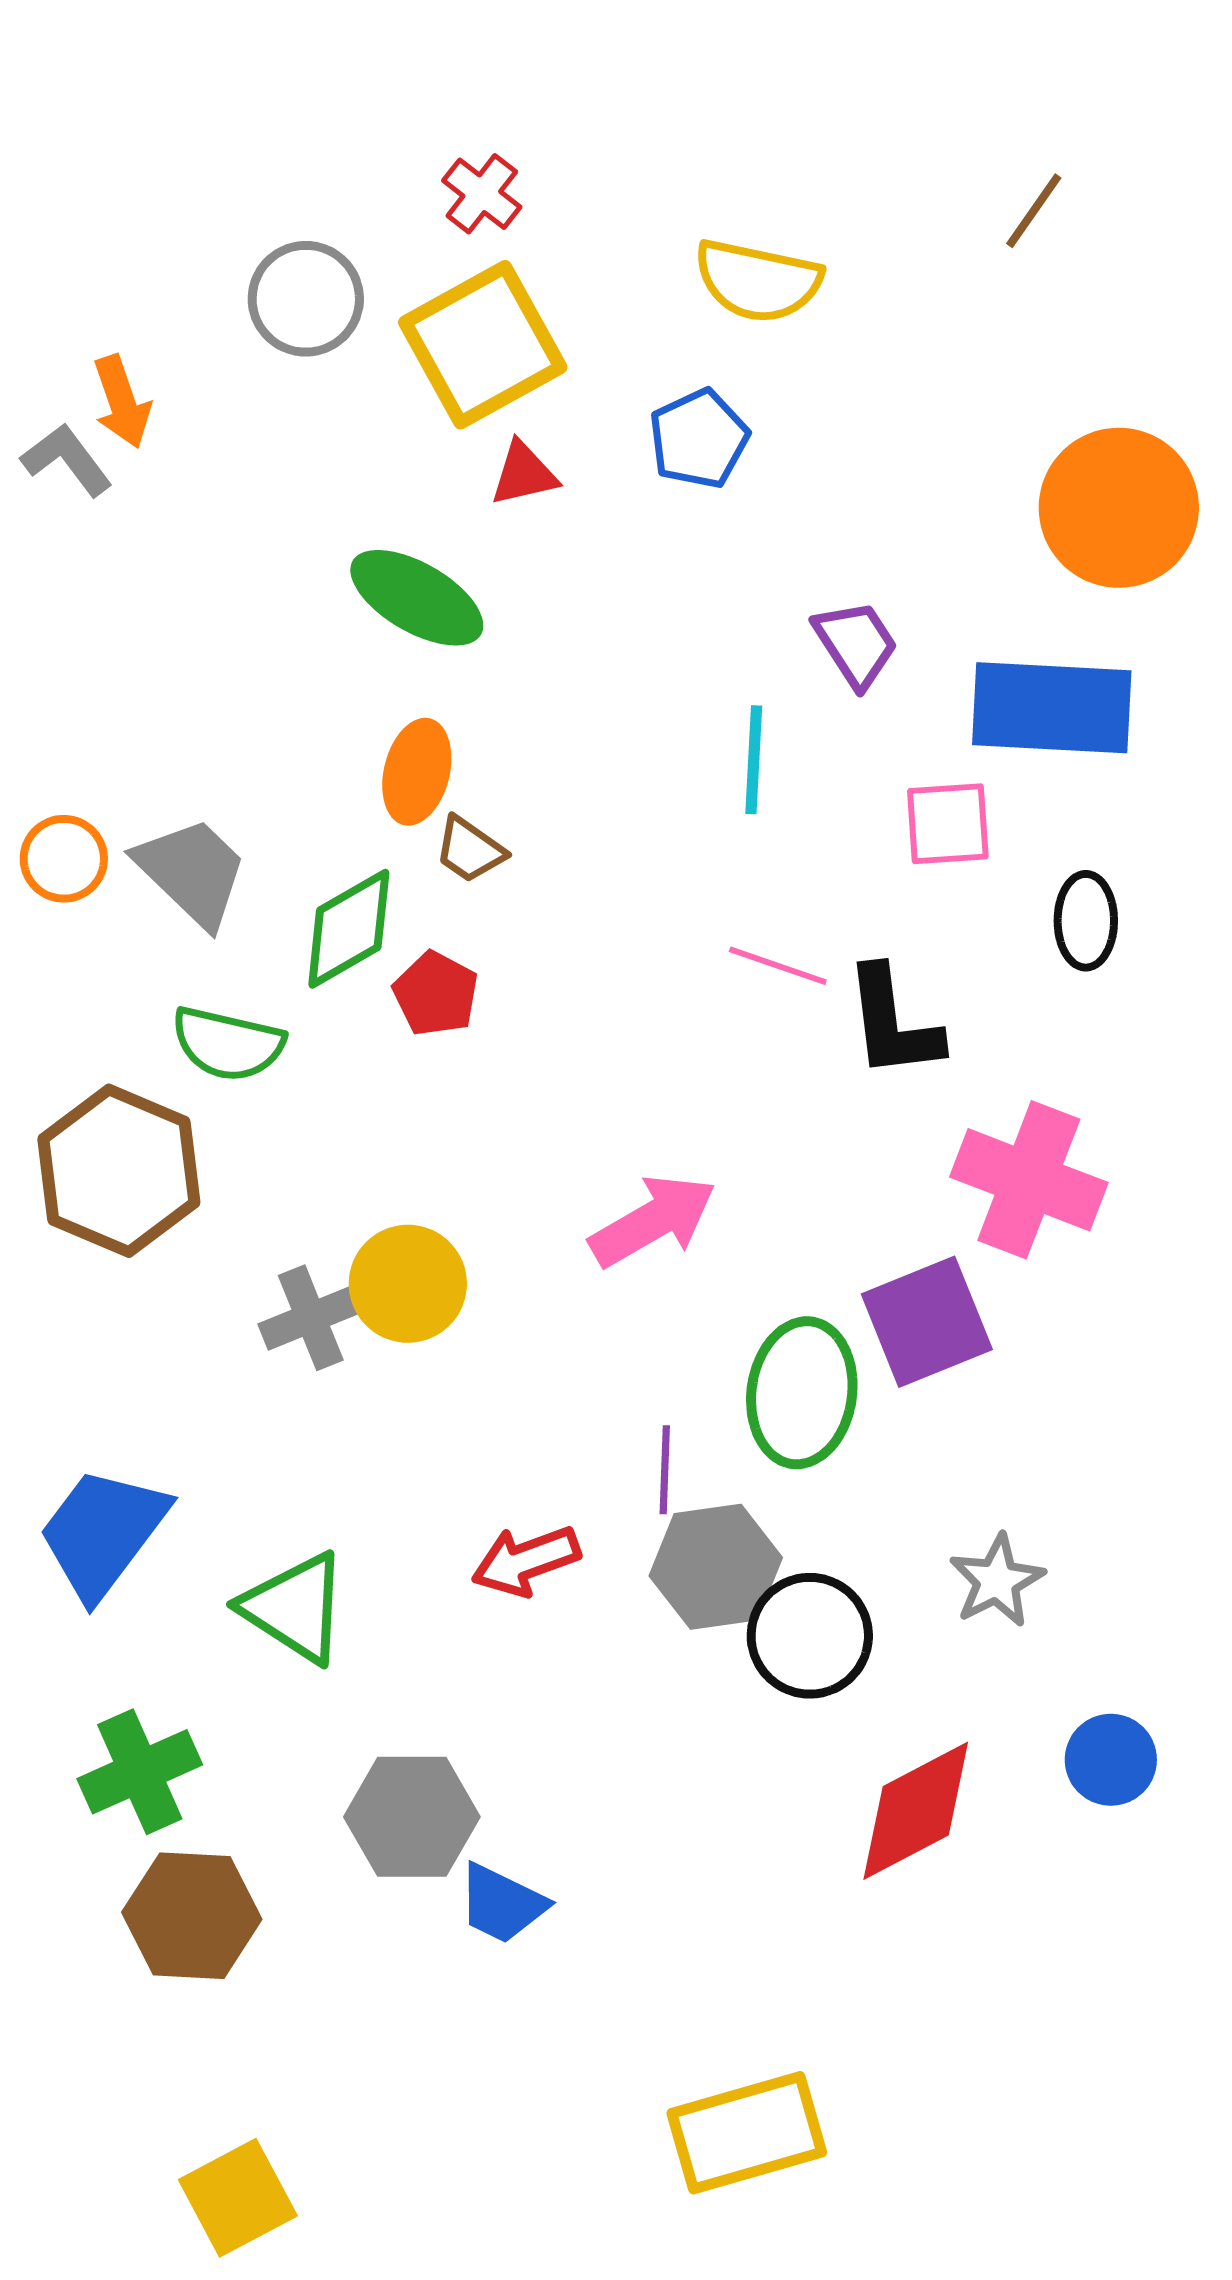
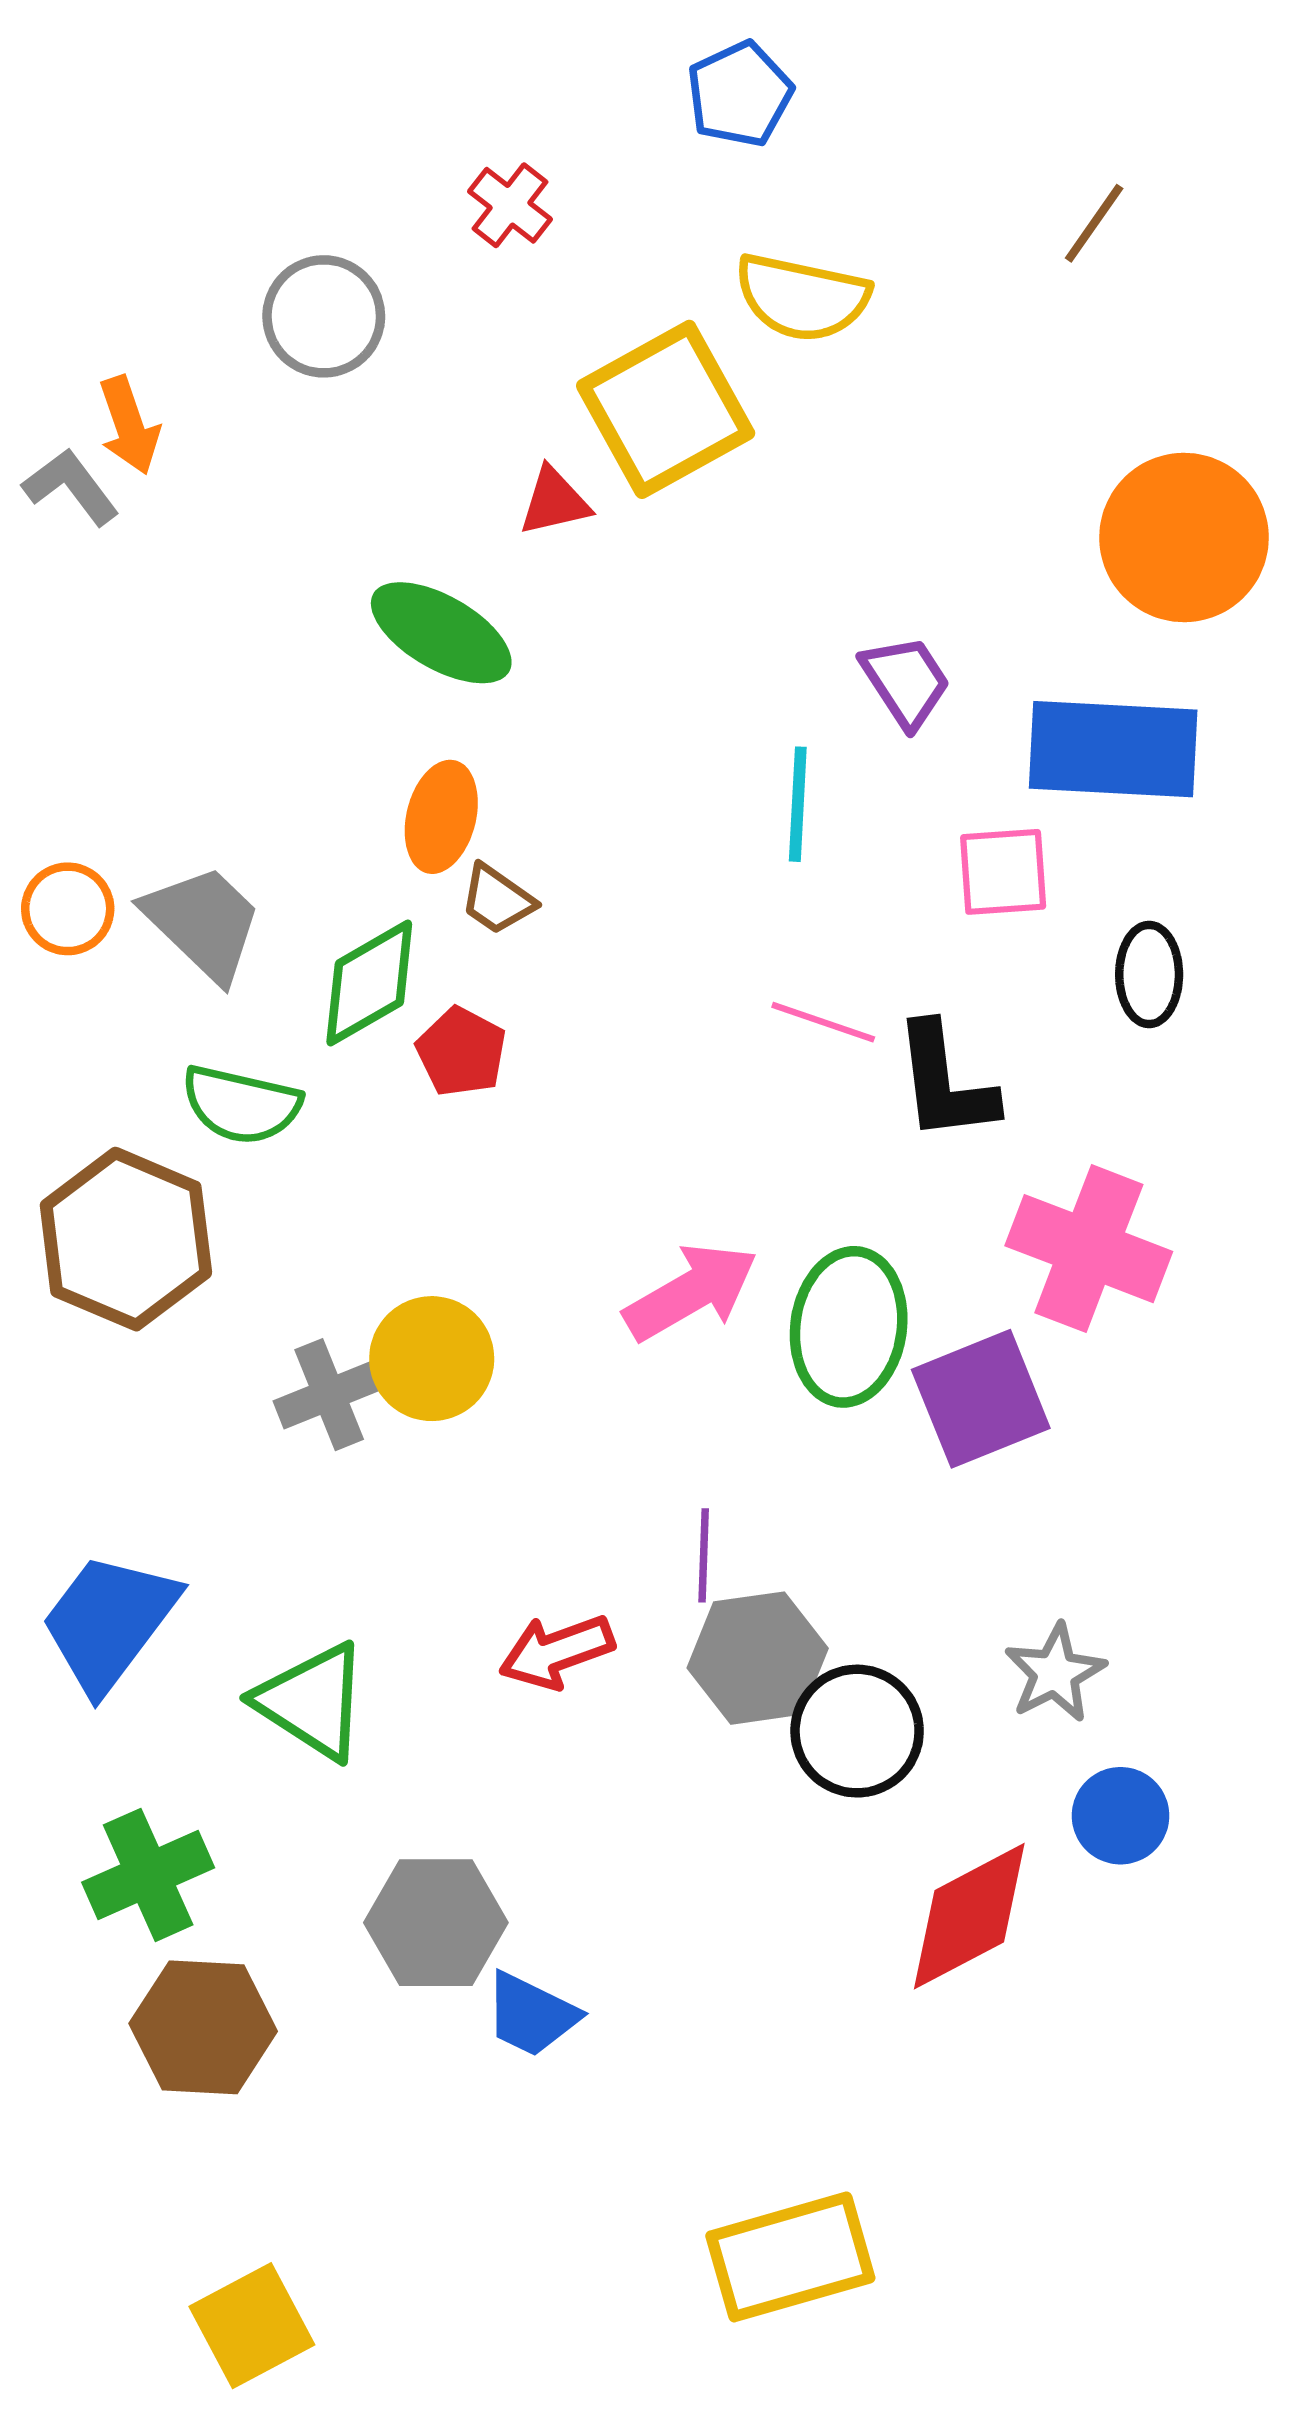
yellow square: (483, 345) -> (666, 409), moved
blue pentagon: (699, 439) -> (740, 94), moved
green ellipse: (802, 1393) -> (849, 1327), moved
blue circle: (1111, 1760) -> (1121, 1816), moved

